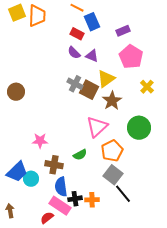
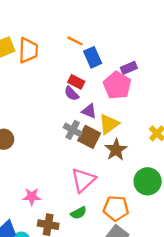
red rectangle: (77, 34) -> (76, 82), moved
purple triangle: (92, 56) -> (89, 111), moved
pink pentagon: (131, 57) -> (117, 85), moved
pink triangle: (97, 127) -> (83, 180), moved
orange pentagon: (112, 151) -> (116, 208), turned 30

